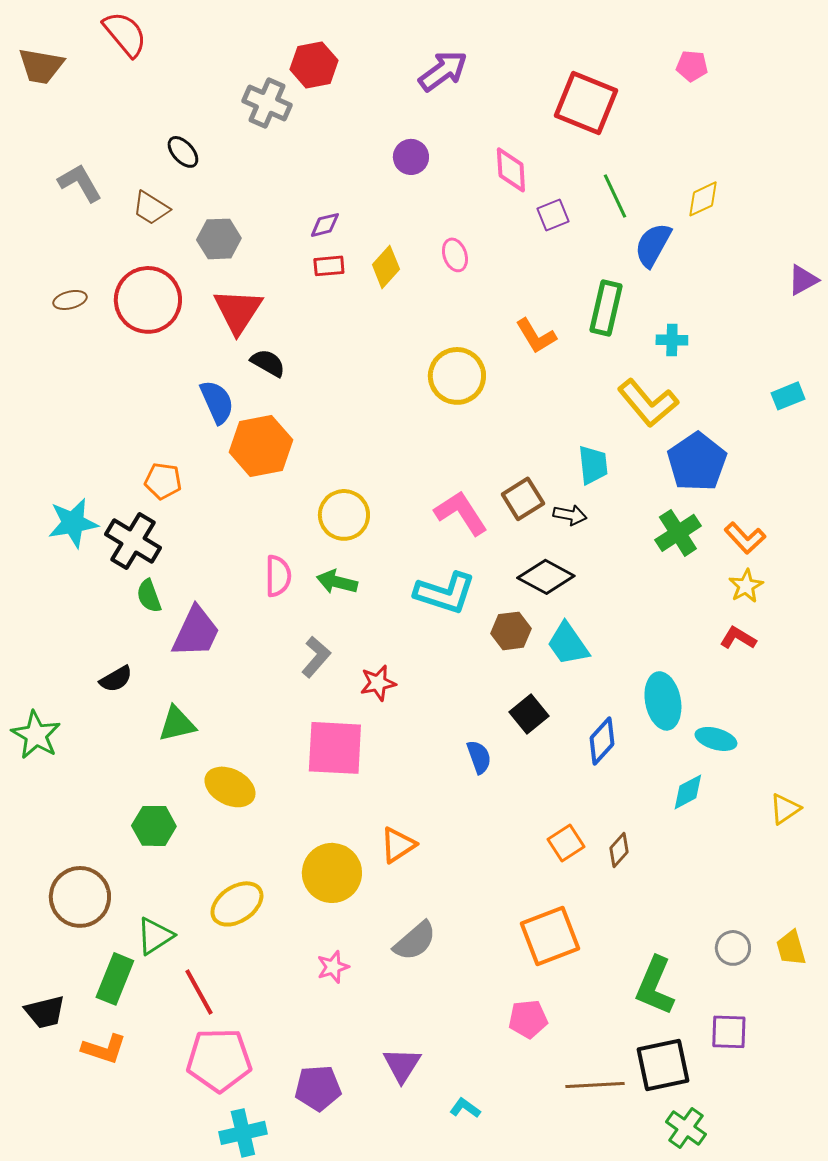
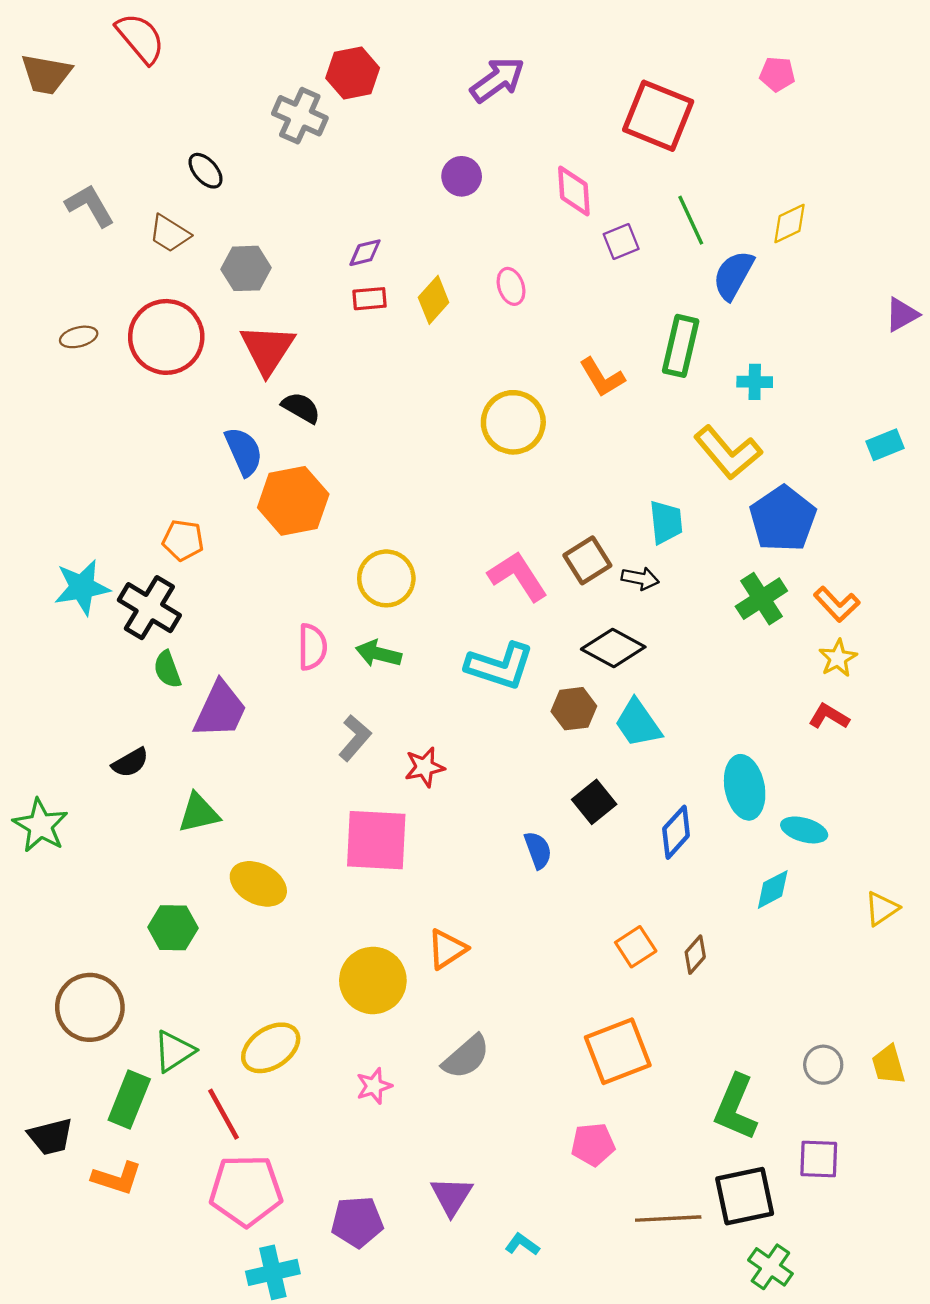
yellow ellipse: (237, 904) -> (271, 1048), moved

